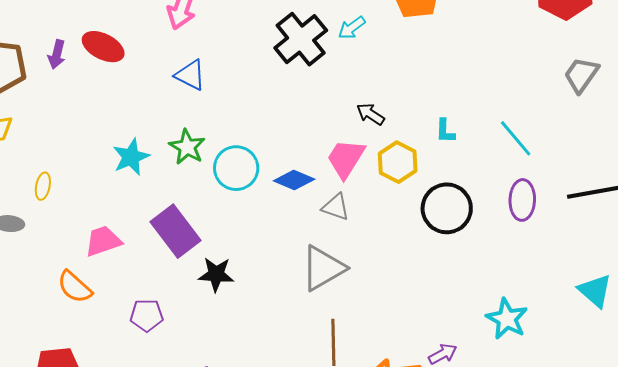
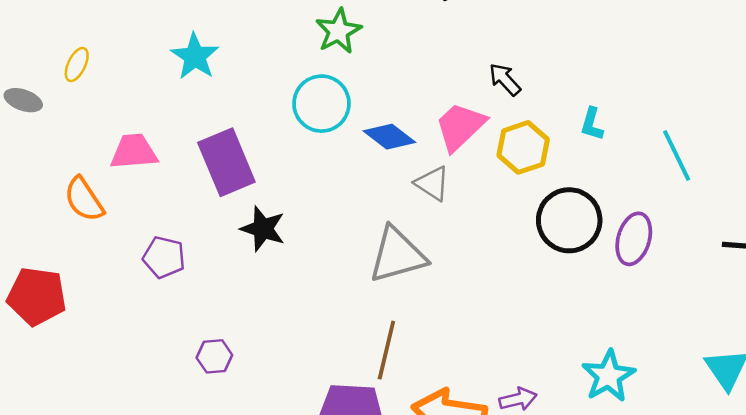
green star: (187, 147) -> (338, 31), moved
cyan star: (131, 157) -> (195, 56), turned -30
purple ellipse: (522, 200) -> (634, 239), moved

